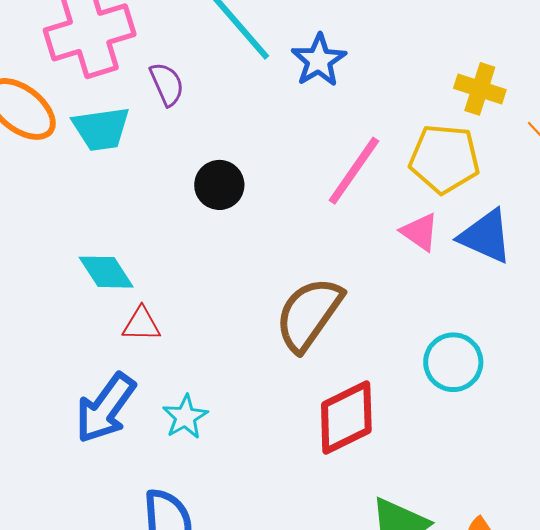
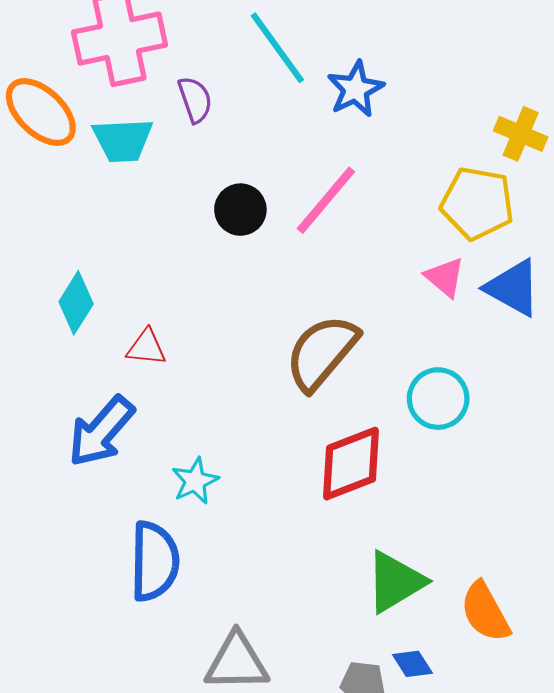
pink line: (354, 171) -> (326, 200), moved
cyan diamond: (106, 272) -> (76, 303), moved, turned 60
cyan circle: (453, 362) -> (438, 399), moved
cyan star: (185, 417) -> (195, 481), moved

